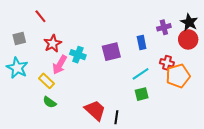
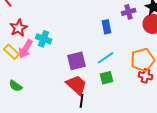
purple square: (111, 52) -> (77, 61), moved
red cross: (167, 63) -> (146, 76), moved
yellow rectangle: (47, 81) -> (12, 52), moved
red trapezoid: (95, 110) -> (77, 85), moved

